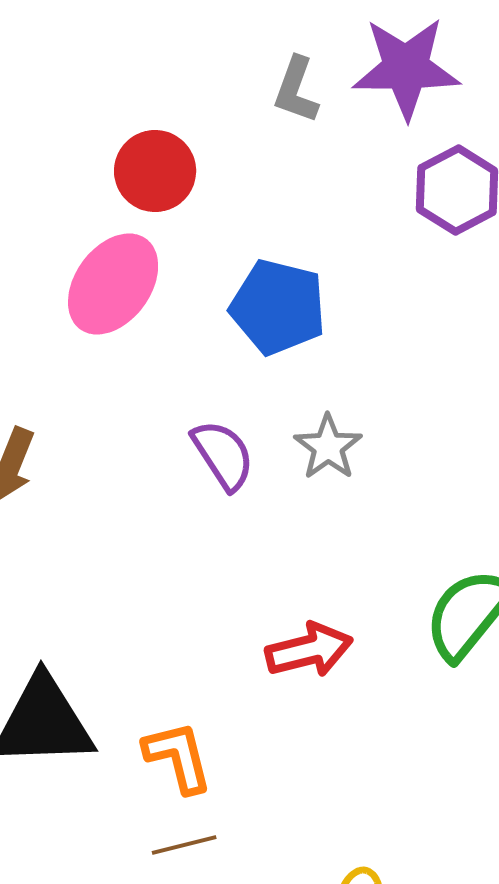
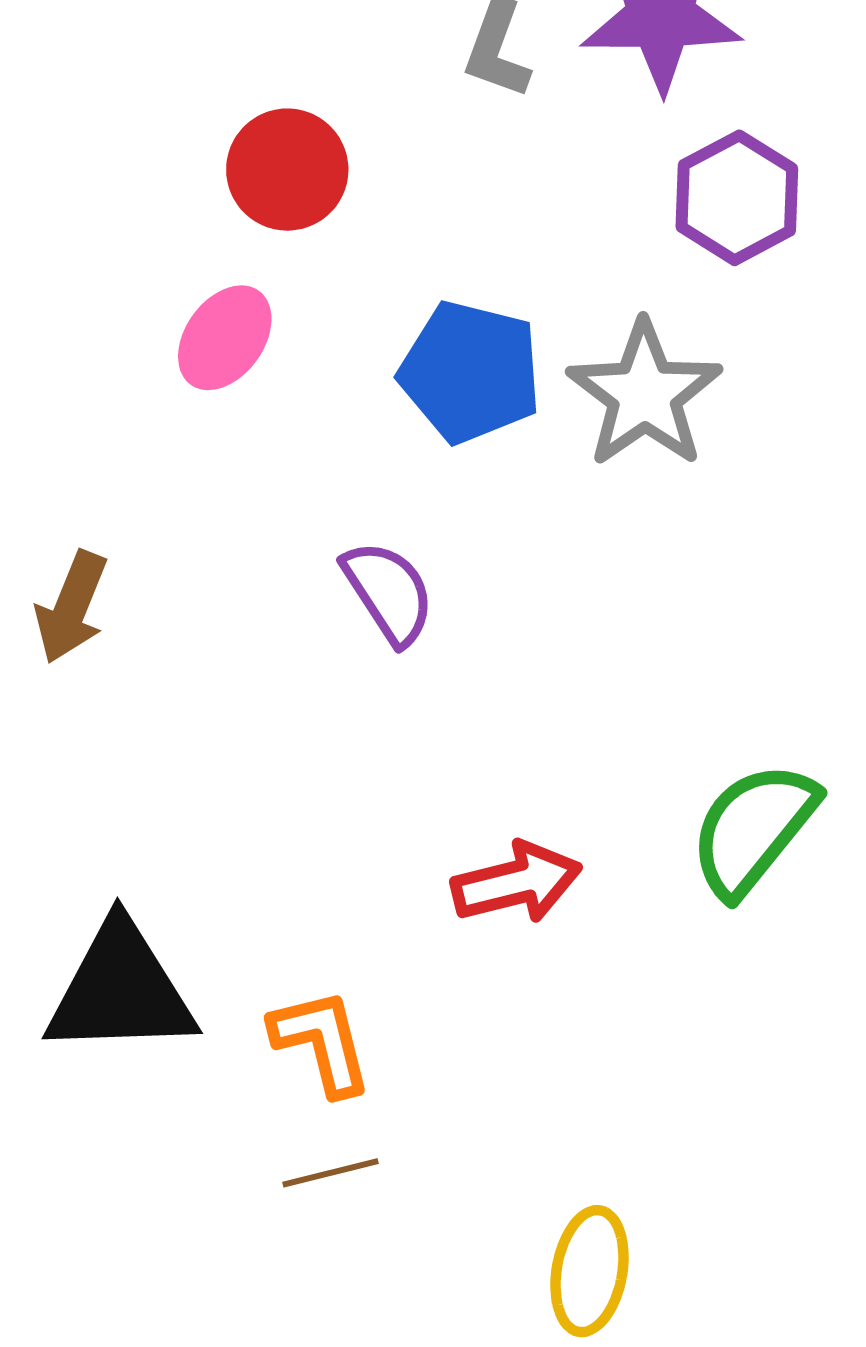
pink ellipse: (113, 284) -> (225, 338), size x0.7
gray star: (328, 447) -> (645, 394), moved, size x1.5

